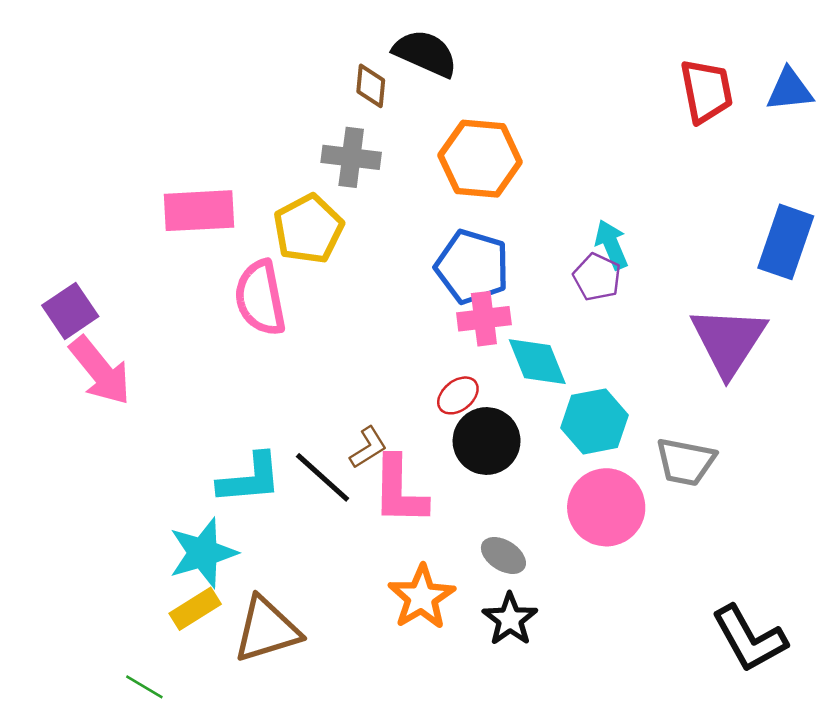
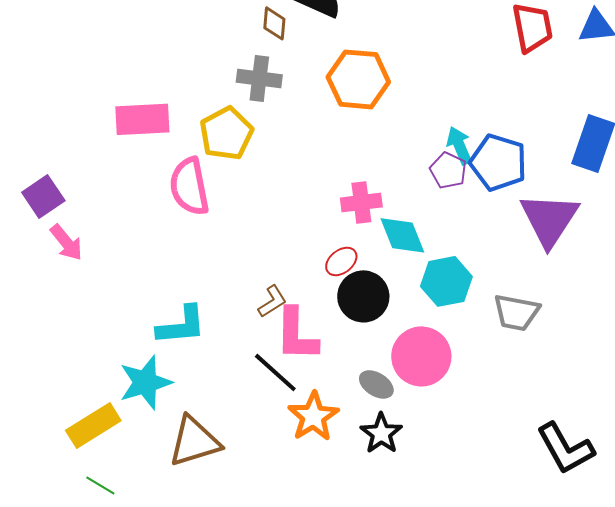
blue pentagon: (472, 267) -> (498, 162), moved
pink arrow: (100, 371) -> (66, 242), size x0.7
black line: (323, 477) -> (275, 372), moved
pink circle: (606, 507) -> (421, 356), moved
yellow rectangle: (195, 609) -> (93, 425), moved, size x1.4

